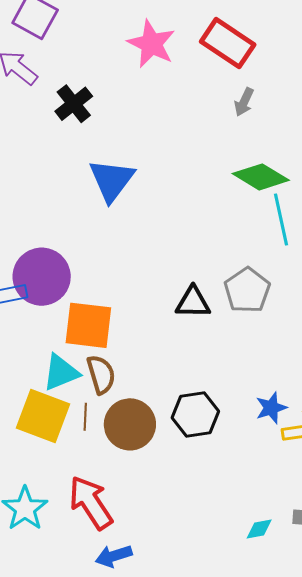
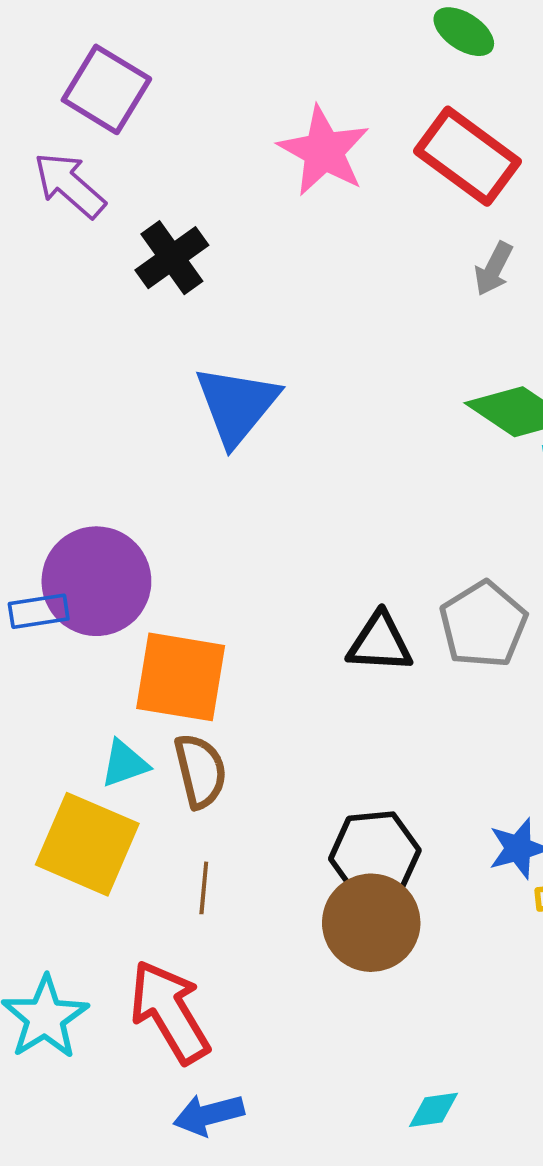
cyan triangle: (61, 372) -> (125, 764), size x0.7
brown line: (85, 417) -> (204, 888), moved
brown circle: (130, 424) -> (371, 923), moved
cyan diamond: (259, 529) -> (433, 1110), moved

